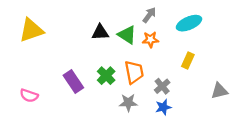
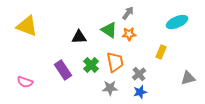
cyan ellipse: (189, 23) -> (177, 22), moved
yellow triangle: (31, 30) -> (27, 26), turned 40
black triangle: (100, 32) -> (79, 37), moved

